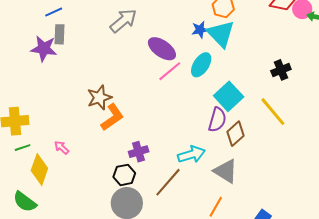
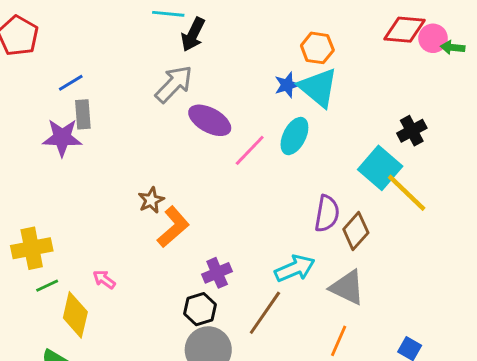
purple ellipse: (162, 49) -> (210, 120), moved
cyan square: (229, 96) -> (380, 168), moved
brown star: (99, 98) -> (151, 200), size x0.7

